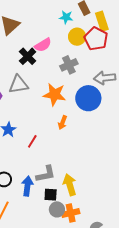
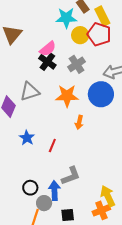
cyan star: (66, 17) -> (66, 18), size x1.5
black cross: (28, 56) -> (47, 62), moved
yellow arrow: (70, 185) -> (108, 196), moved
black square: (51, 195) -> (68, 215), moved
gray circle: (57, 209) -> (44, 203), moved

